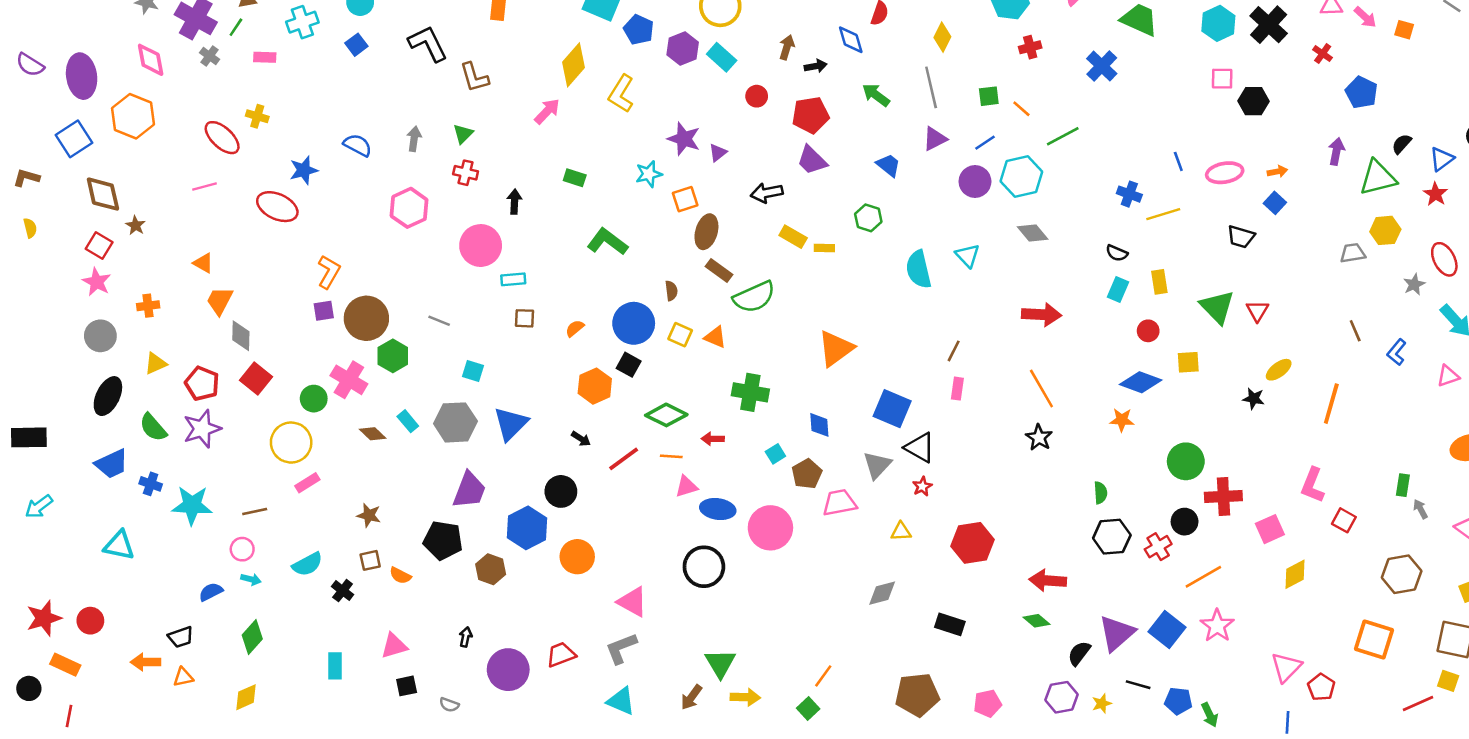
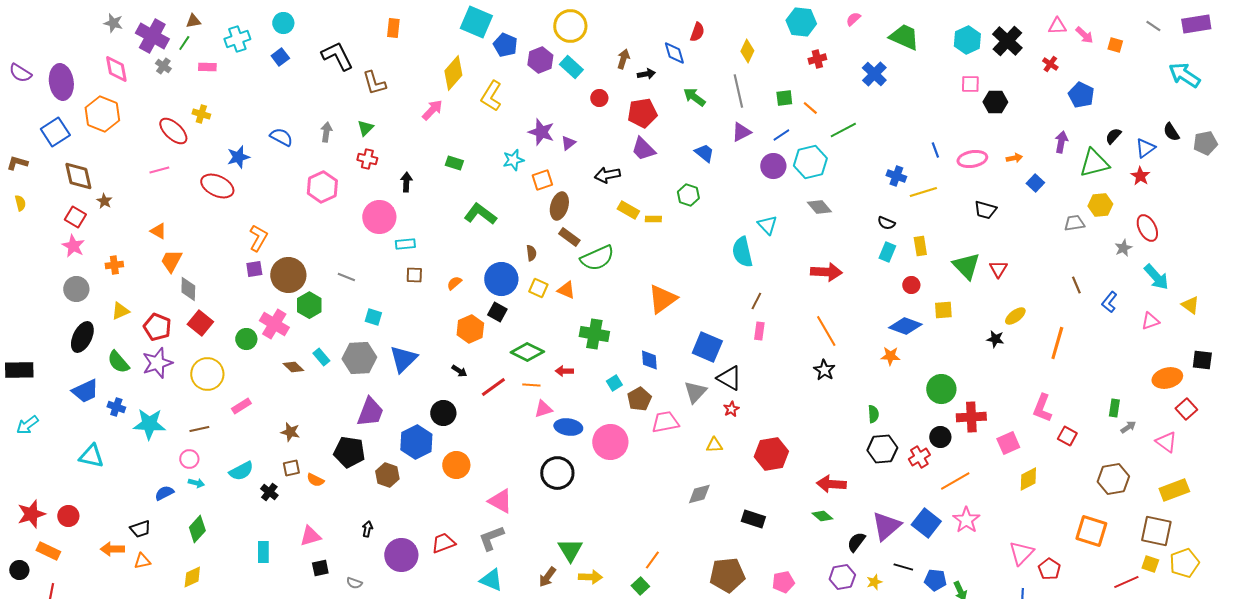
blue square: (1275, 203) -> (1035, 183), moved
cyan semicircle: (919, 269) -> (742, 252), moved
yellow circle: (291, 443) -> (207, 374), moved
gray arrow: (1420, 509) -> (1128, 427), turned 84

